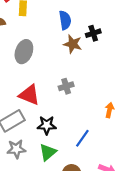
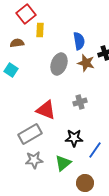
gray ellipse: (24, 52) -> (59, 64), moved
black star: (47, 125) -> (74, 138), moved

